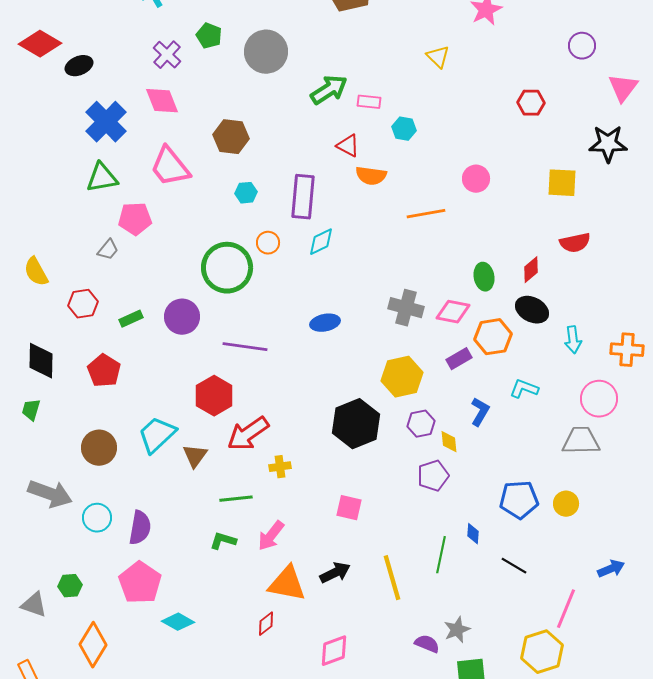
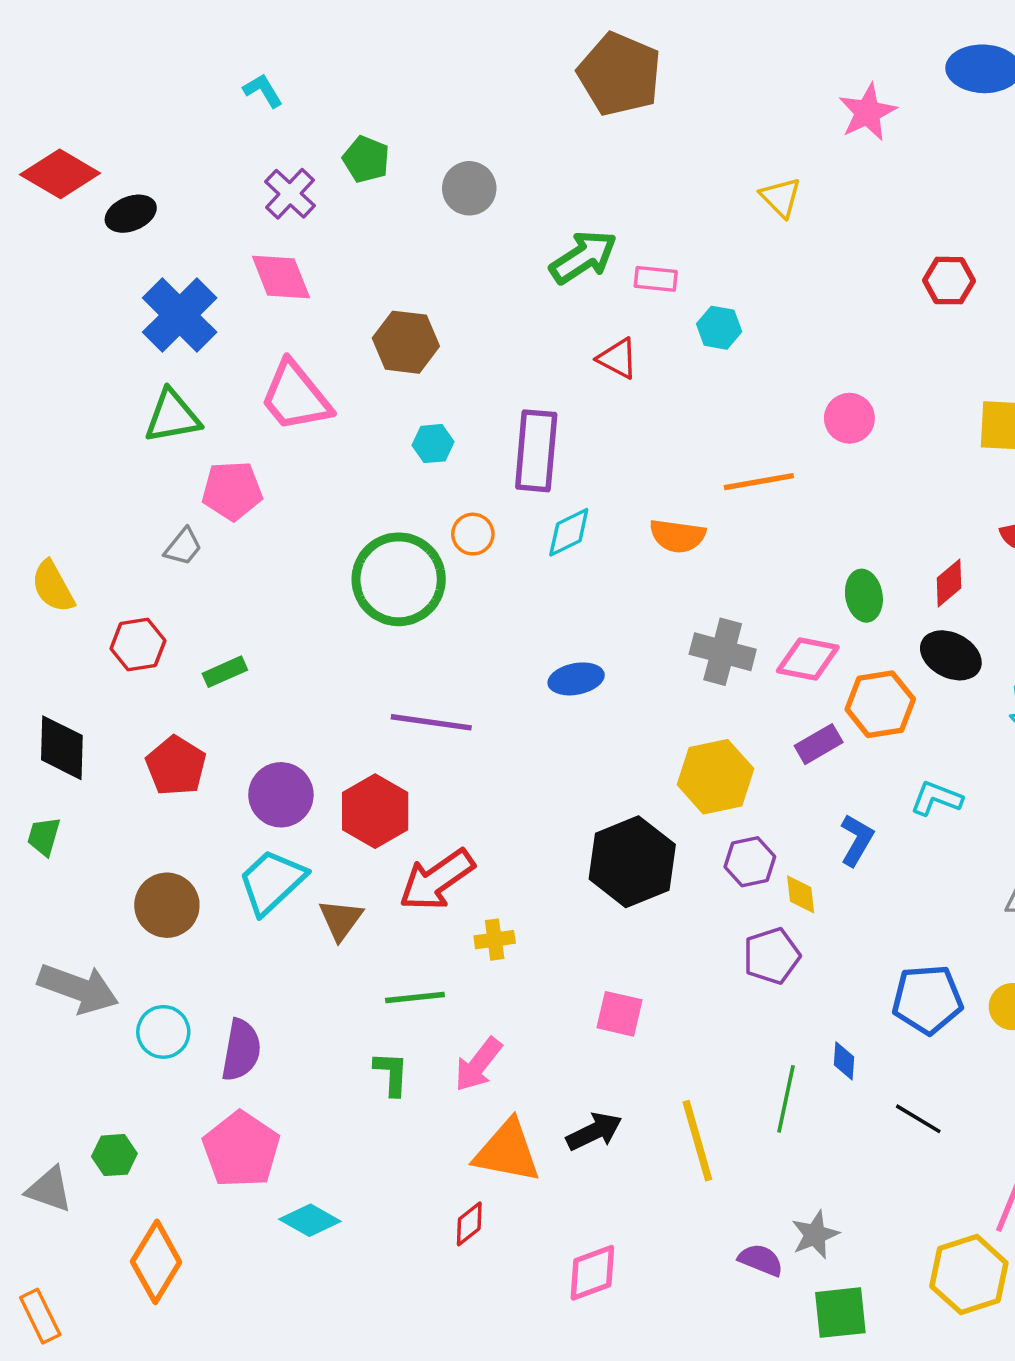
gray circle: (266, 52) -> (469, 188), size x0.7
orange semicircle: (371, 176) -> (677, 536), moved
purple circle: (182, 317) -> (281, 795), moved
green L-shape: (223, 541) -> (391, 1074), turned 76

